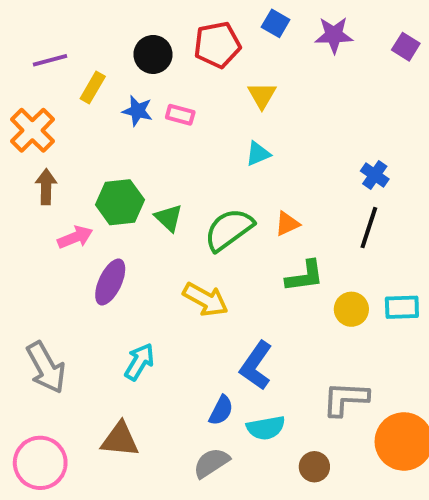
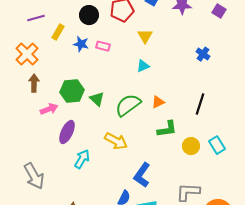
blue cross: (375, 175) -> (203, 54), moved
cyan rectangle: (402, 307) -> (217, 145), turned 60
cyan arrow: (139, 362) -> (82, 159), moved

